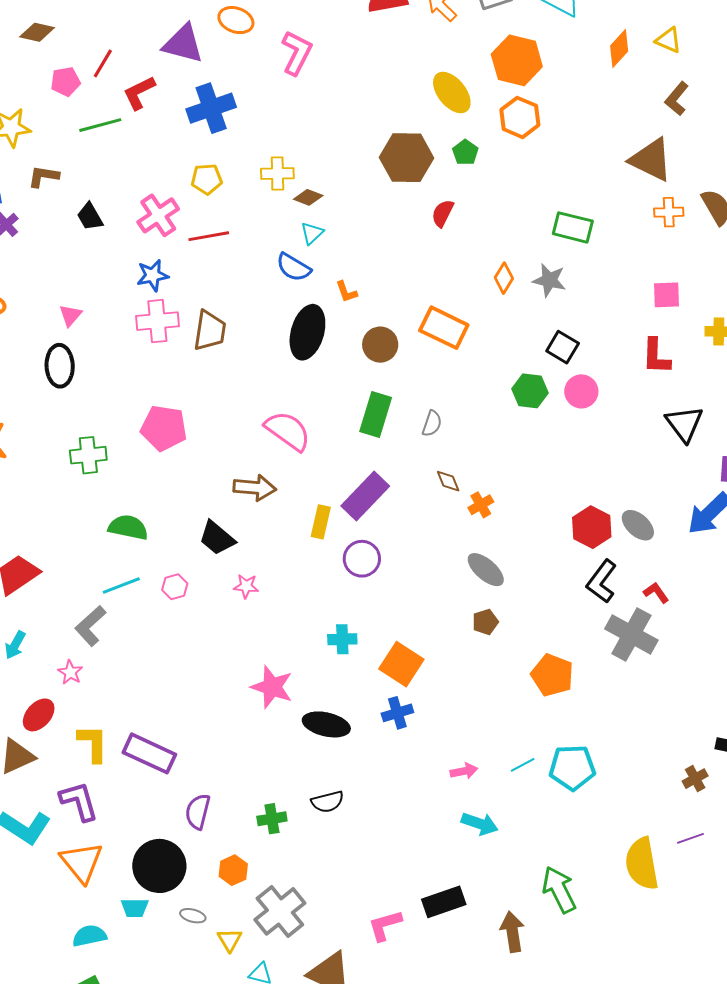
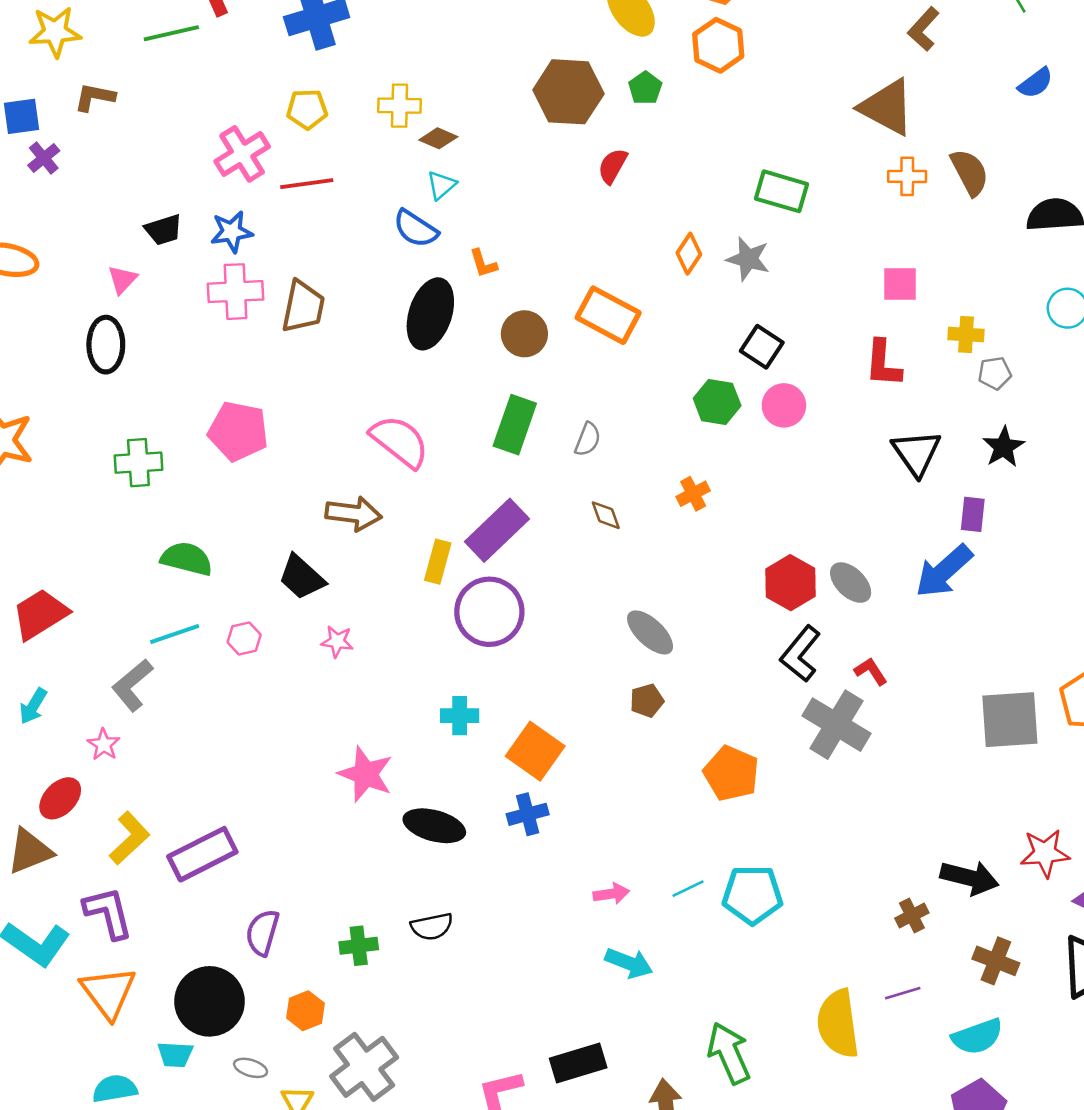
black trapezoid: (90, 217) -> (163, 230), moved, turned -80
orange cross: (481, 505) -> (693, 494), moved
purple circle: (362, 559) -> (489, 612), size x1.4
yellow L-shape: (93, 743) -> (129, 838), turned 45
purple rectangle: (149, 753) -> (202, 854), turned -54

